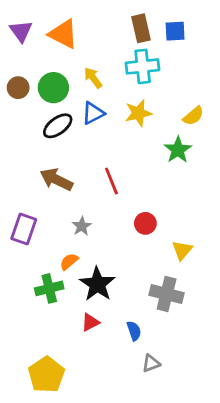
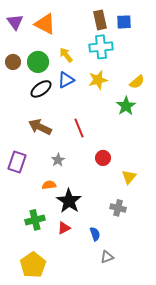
orange semicircle: (69, 262) -> (49, 185), turned 32
green cross: (49, 288) -> (35, 220), moved
gray cross: (167, 294) -> (118, 208), size x0.7

